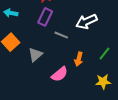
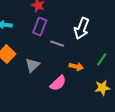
white arrow: (86, 22) -> (82, 28), turned -40
orange arrow: (79, 59) -> (76, 67), turned -88

